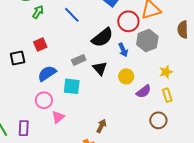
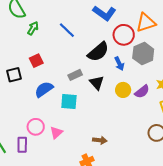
purple semicircle: (144, 91) -> (142, 92), moved
pink circle: (44, 100) -> (36, 127), moved
brown arrow: (101, 126) -> (100, 140), turned 72

